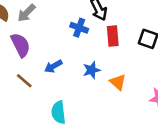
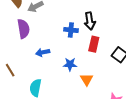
blue cross: (79, 28) -> (71, 30), turned -32
brown line: (24, 81) -> (10, 70), moved

